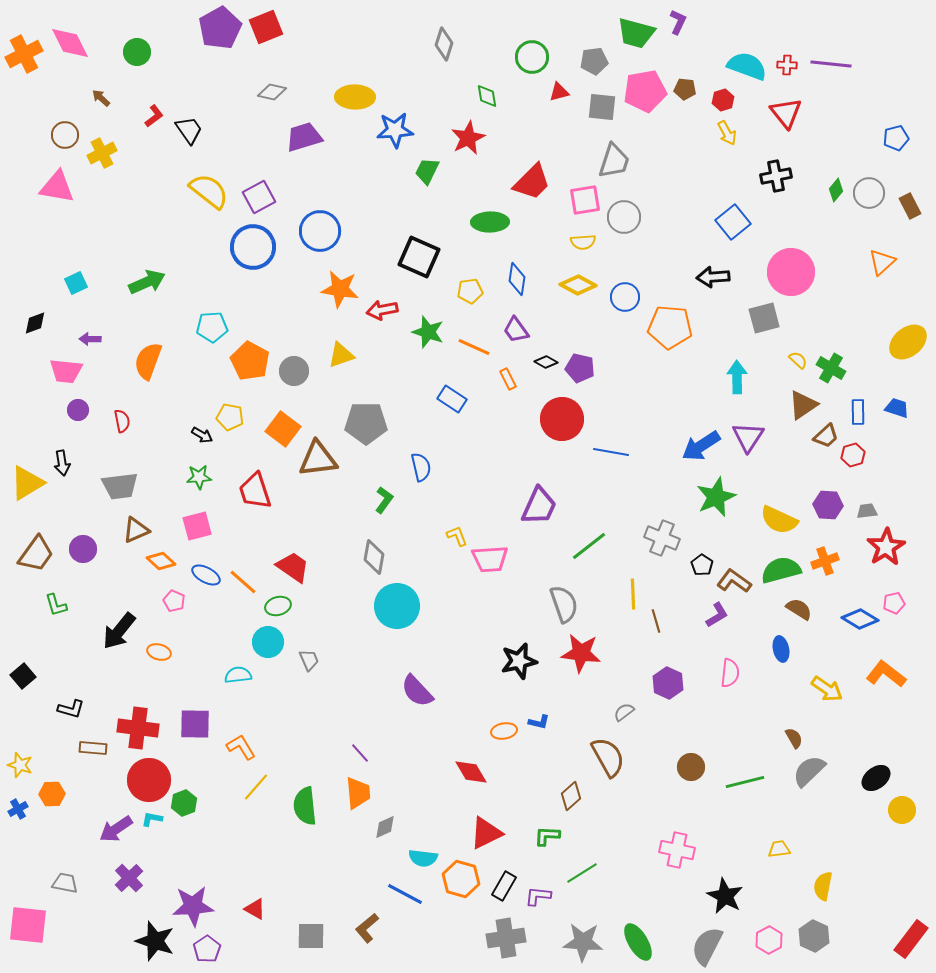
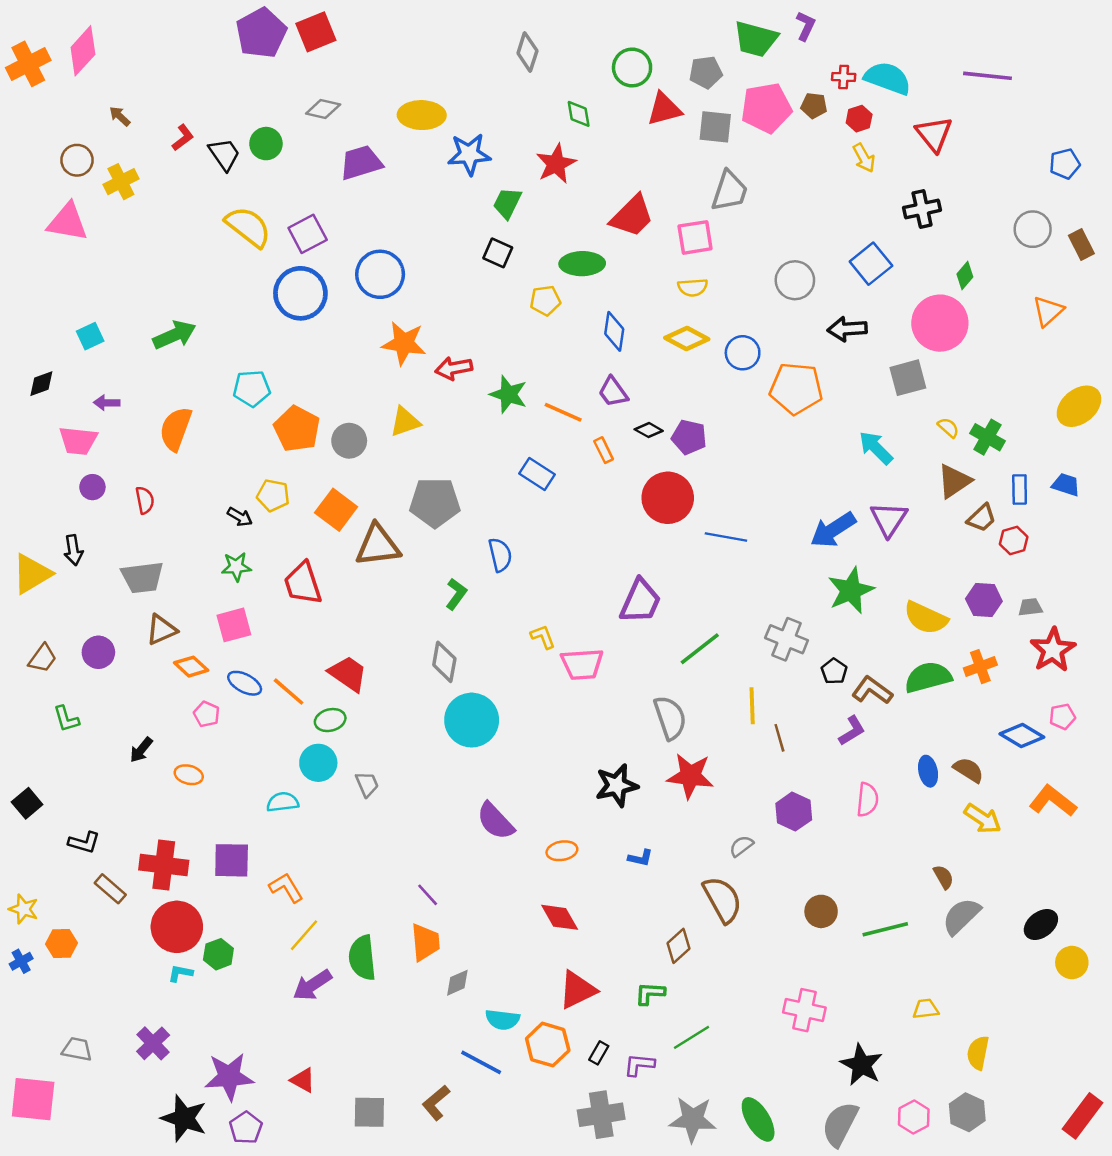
pink diamond: (70, 43) -> (83, 51), turned 69
green circle: (137, 52) -> (266, 144), moved
red cross: (787, 65) -> (844, 77), moved
red triangle: (559, 92) -> (664, 109), size x1.5
green diamond: (836, 190) -> (965, 276), moved
gray circle: (624, 217) -> (795, 280), moved
black square: (419, 257) -> (498, 253), moved, size x0.6
yellow pentagon: (470, 291) -> (545, 300), moved
cyan arrow: (737, 377) -> (876, 448), turned -44
brown trapezoid: (36, 554) -> (43, 658), size x0.7
brown semicircle: (799, 609) -> (968, 770), moved
black arrow: (119, 631) -> (141, 750), size x0.6
orange ellipse: (504, 731) -> (562, 851), moved
brown rectangle: (93, 748) -> (110, 889), turned 36
purple arrow: (116, 829) -> (312, 985), moved
black rectangle: (504, 886) -> (599, 1053), size x0.7

